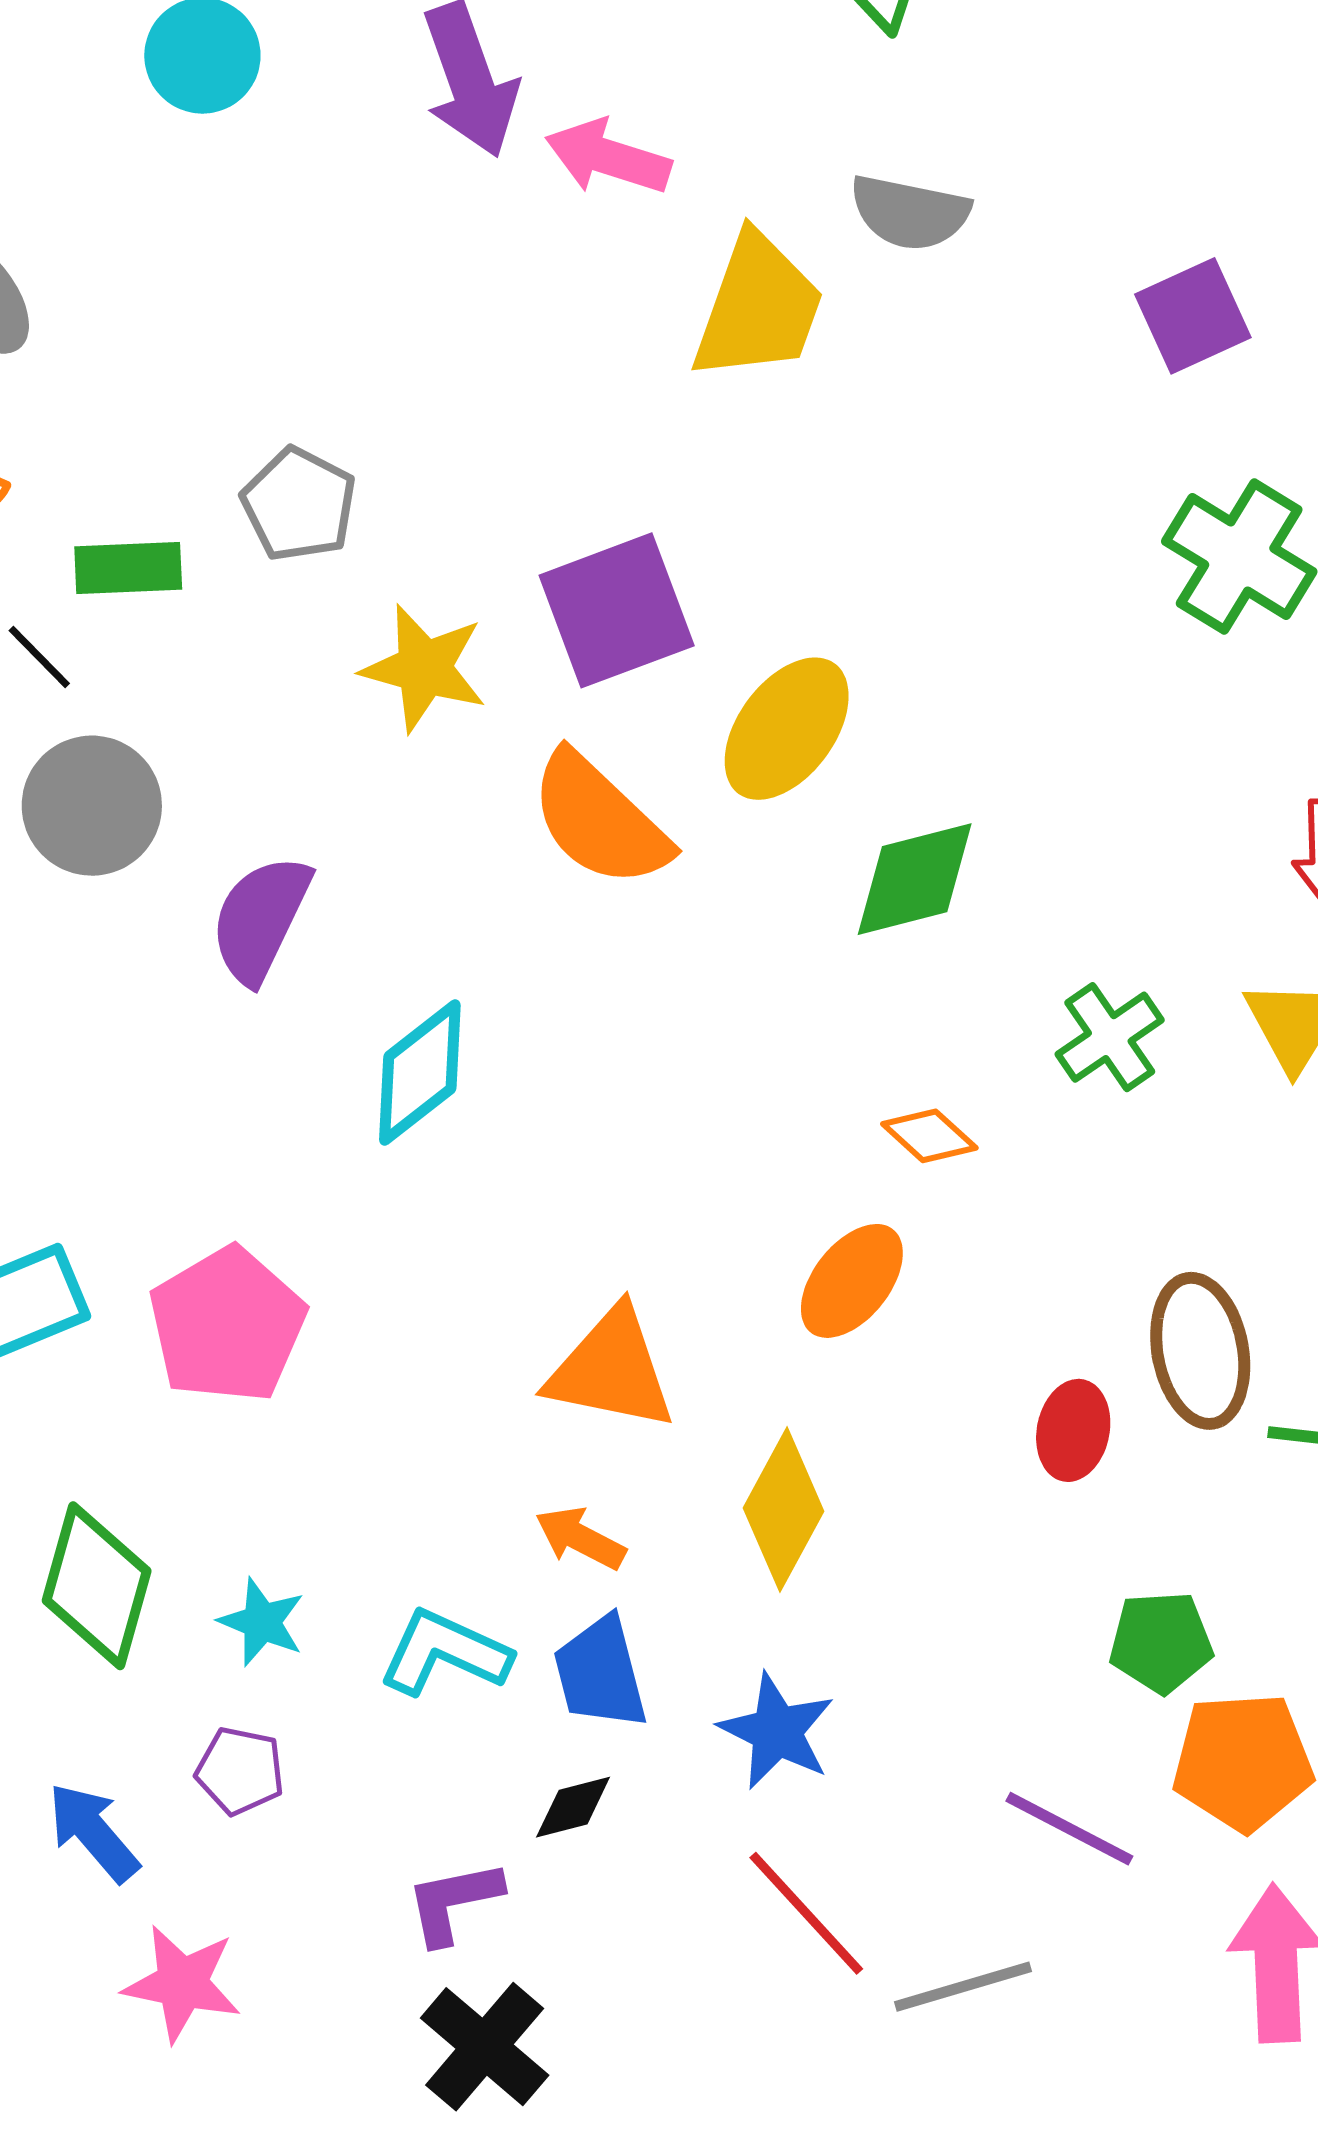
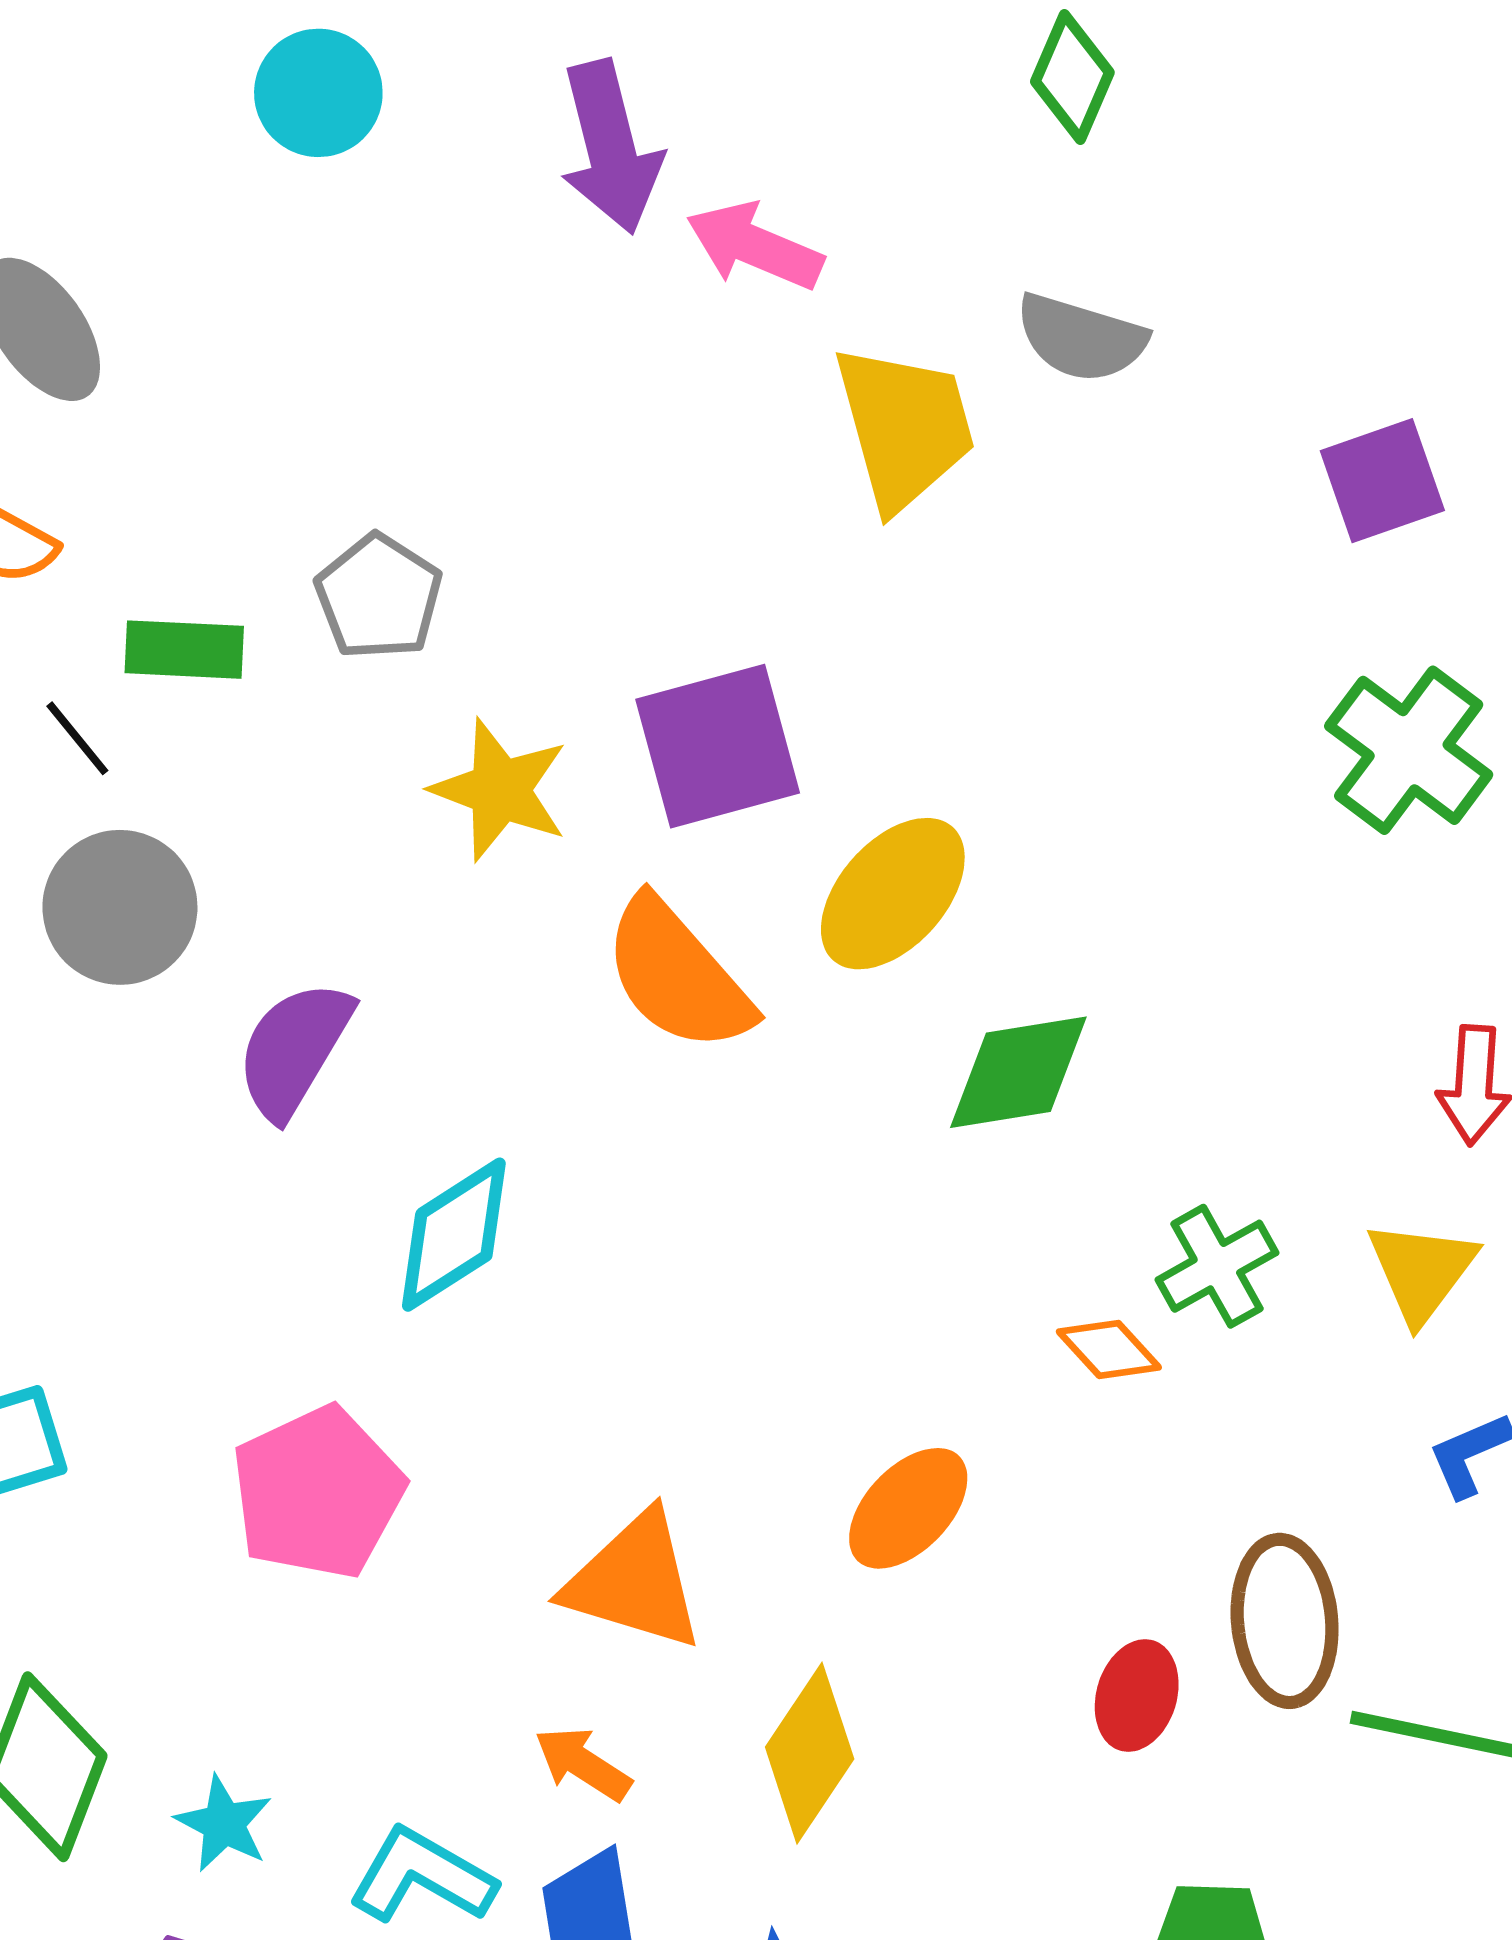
yellow trapezoid: (758, 307) -> (904, 427), turned -40
orange diamond: (929, 1136) -> (1109, 1350), moved
pink pentagon: (227, 1325) -> (318, 1493), moved

